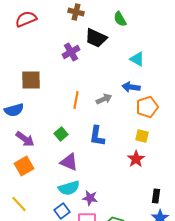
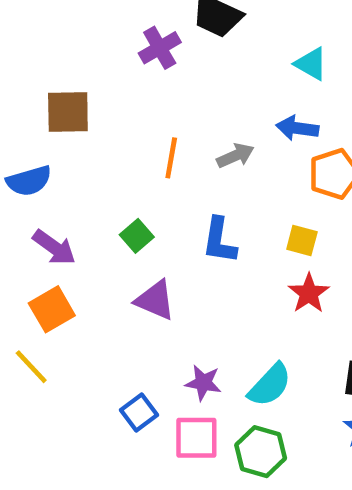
yellow square: (142, 136) -> (302, 241), moved
cyan semicircle: (69, 188) -> (270, 385), moved, turned -30
yellow line: (19, 204) -> (31, 367), moved

